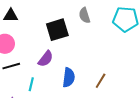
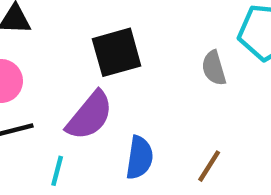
gray semicircle: (84, 15) -> (214, 68), moved
purple semicircle: (46, 59) -> (90, 116), size x1.4

